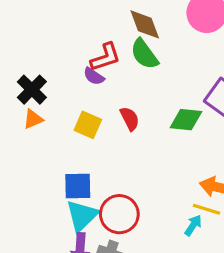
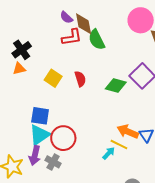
brown diamond: (145, 24) -> (84, 24), moved
purple semicircle: (94, 76) -> (66, 17), moved

